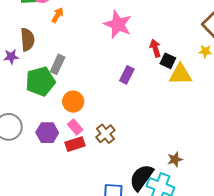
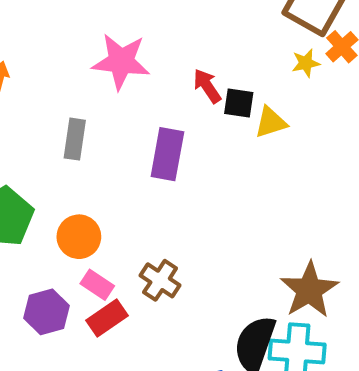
gray rectangle: (58, 64) -> (75, 139), moved
yellow triangle: (180, 74) -> (271, 122), size x0.7
purple rectangle: (127, 75) -> (167, 154), size x1.4
brown star: (175, 159) -> (309, 290), size x1.8

